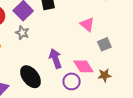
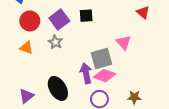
gray square: (104, 44) -> (102, 58), moved, size x1.5
pink diamond: (83, 66) -> (105, 76), moved, turned -45

